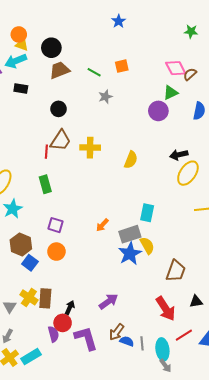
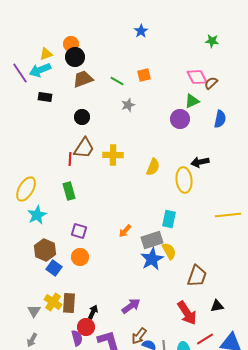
orange circle: (19, 34) -> (71, 44), moved
yellow triangle: (22, 45) -> (46, 54), turned -40
yellow ellipse: (188, 173) -> (184, 180), moved, turned -40

